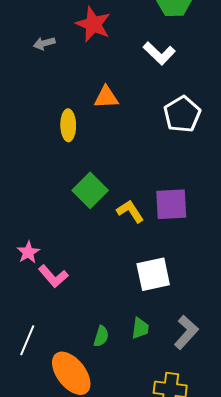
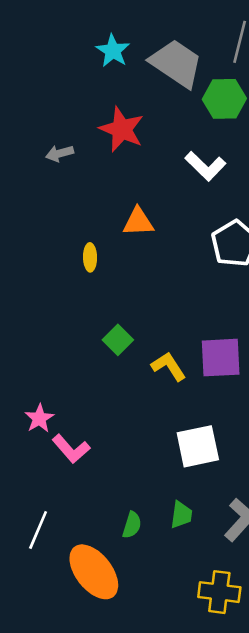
yellow ellipse: (68, 125) -> (90, 257), size x0.7
green square: (90, 190) -> (118, 340), size x0.7

